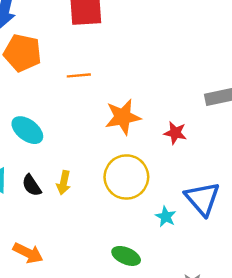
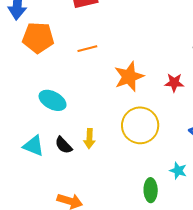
cyan star: (166, 217) -> (178, 171), moved
green ellipse: (126, 256) -> (151, 190), turned 75

